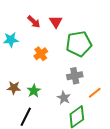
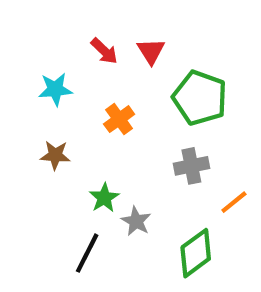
green pentagon: (79, 44) -> (200, 98), turned 30
brown star: (14, 88) -> (55, 155), moved
gray star: (64, 98) -> (136, 221), moved

